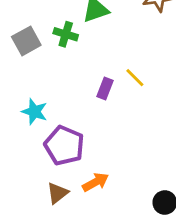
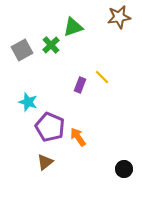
green cross: (66, 34) -> (51, 45), turned 30
orange arrow: (96, 182) -> (78, 137), moved, turned -96

